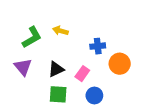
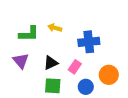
green L-shape: (32, 37) -> (29, 34), turned 30
blue cross: (98, 46) -> (89, 42), size x1.5
orange circle: (120, 64) -> (109, 75), moved

